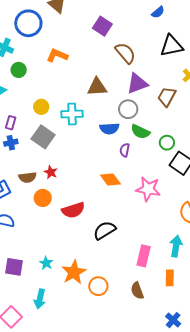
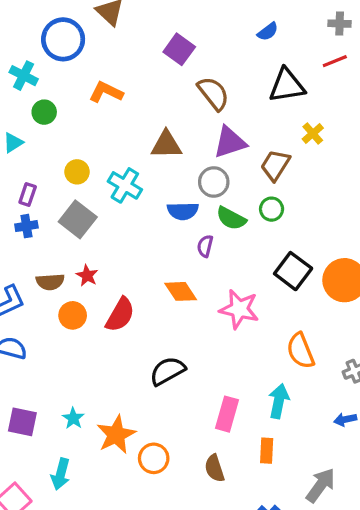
cyan cross: (72, 114) -> (125, 185), turned 30
green circle: (167, 143) -> (272, 209), moved
red semicircle: (73, 210) -> (120, 315), moved, turned -45

